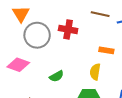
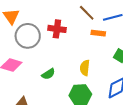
brown line: (100, 14) -> (87, 13), turned 36
orange rectangle: (106, 50) -> (98, 33), moved

